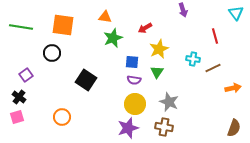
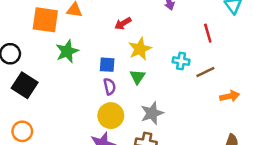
orange square: (63, 25) -> (45, 20), moved
green star: (113, 38) -> (67, 51), moved
black square: (86, 80) -> (25, 85), moved
purple semicircle: (134, 80) -> (110, 86), turned -112
gray star: (169, 102) -> (152, 113), turned 30

